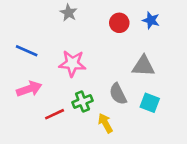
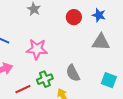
gray triangle: (143, 66) -> (101, 42), moved
cyan square: (150, 103) -> (109, 80), moved

